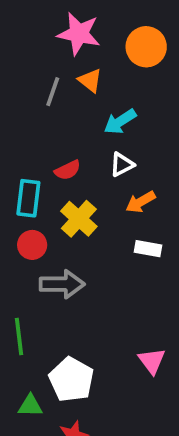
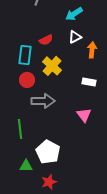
orange arrow: (141, 202) -> (92, 50), moved, turned 126
pink triangle: (152, 361) -> (84, 115), moved

